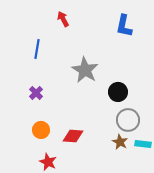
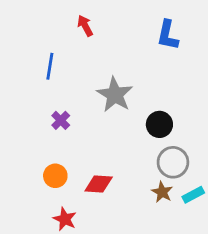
purple cross: (36, 93) -> (61, 120), moved
cyan rectangle: (143, 144) -> (193, 195), turned -35

